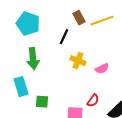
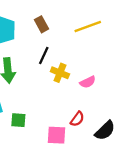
brown rectangle: (79, 18) -> (41, 24), moved
black line: (64, 37) -> (44, 55), moved

